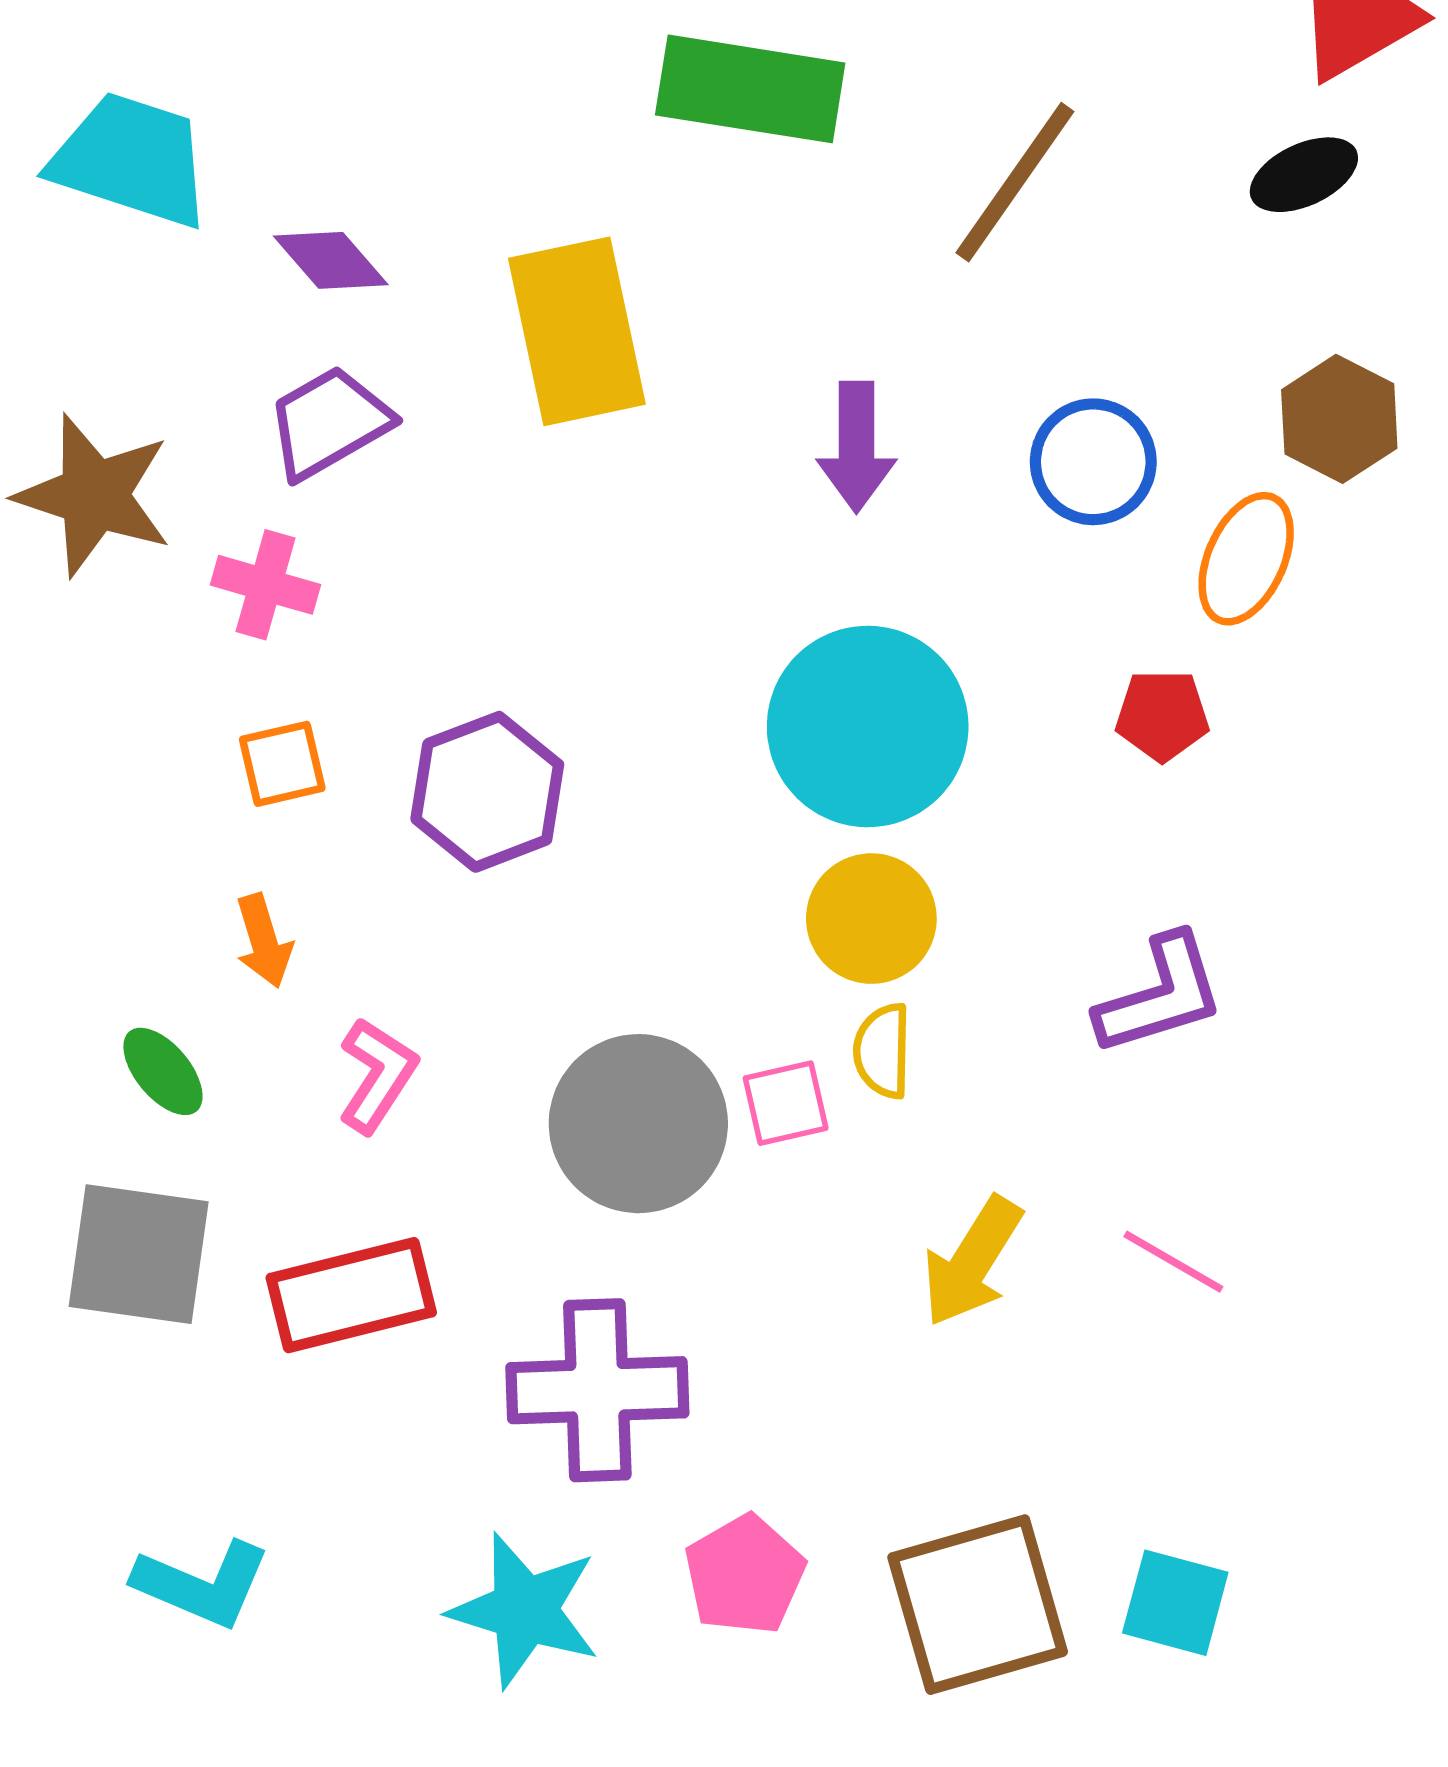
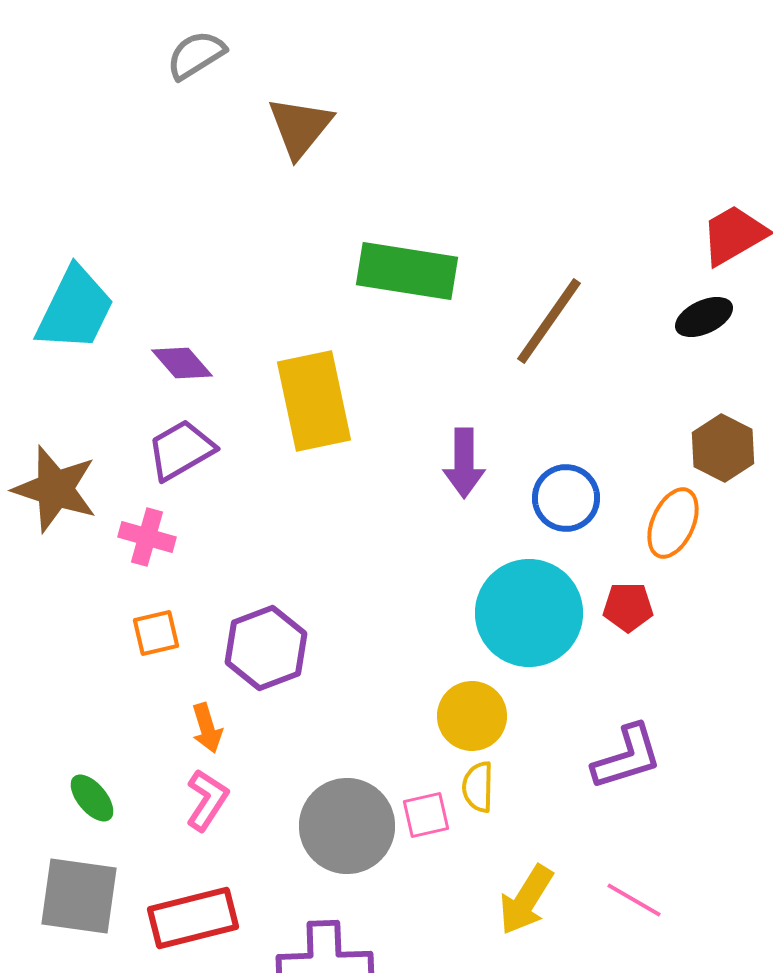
cyan trapezoid: (131, 160) -> (75, 309), turned 98
blue circle: (1093, 462) -> (566, 498), moved
cyan circle: (868, 727) -> (529, 613), moved
orange arrow: (264, 941) -> (207, 728), moved

